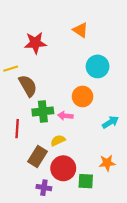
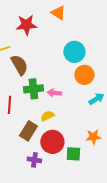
orange triangle: (80, 30) -> (58, 13), moved
cyan circle: (98, 66) -> (74, 52), moved
orange circle: (83, 96) -> (84, 75), moved

